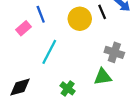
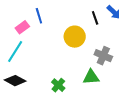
yellow circle: (80, 19) -> (75, 37), moved
cyan line: (49, 52) -> (15, 52), moved
black diamond: (20, 87) -> (15, 81), turned 40

